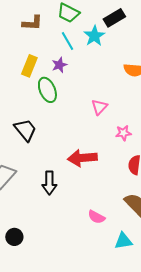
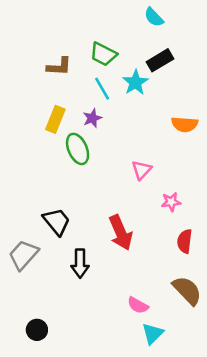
black trapezoid: (25, 130) -> (57, 222), moved
red arrow: (82, 158) -> (121, 233), turned -108
cyan triangle: (123, 241) -> (153, 334), moved, turned -36

